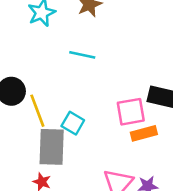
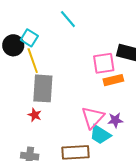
cyan line: (82, 55) -> (68, 19), turned 36
cyan square: (73, 123) -> (29, 38), moved

